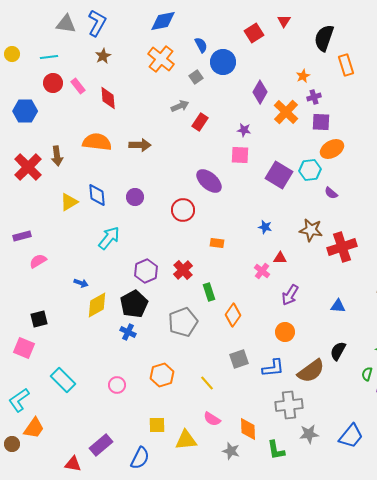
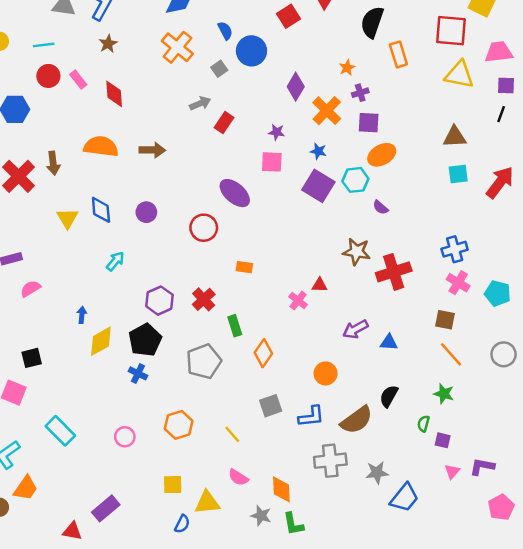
yellow triangle: (69, 202) -> (67, 218), turned -30
blue star: (265, 227) -> (318, 151), moved
cyan arrow: (109, 238) -> (115, 261), size x0.7
blue arrow: (81, 283) -> (82, 315), turned -104
purple arrow: (290, 295) -> (355, 329), moved, turned 30
gray star: (309, 434) -> (377, 473), moved
green L-shape: (276, 450) -> (293, 524), moved
blue semicircle: (140, 458) -> (182, 524), moved, size x0.7

